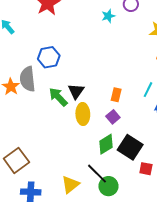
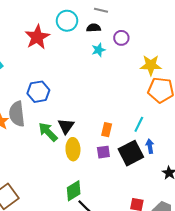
purple square: (113, 117) -> (103, 152), turned 32
green diamond: (106, 144) -> (74, 191), moved
black square: (130, 147) -> (131, 153), moved, turned 30

